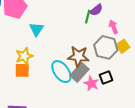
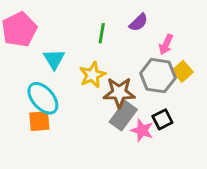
green line: (88, 17) -> (102, 33), moved
pink arrow: (113, 27) -> (166, 44), turned -128
yellow star: (24, 56) -> (92, 75), moved
cyan ellipse: (61, 72) -> (43, 98), moved

